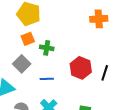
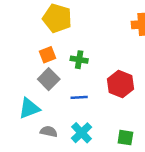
orange square: (28, 39) -> (47, 55), moved

